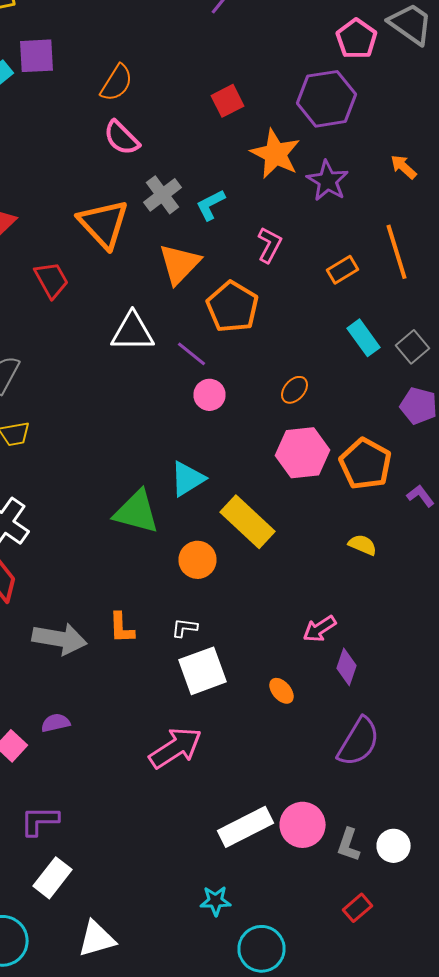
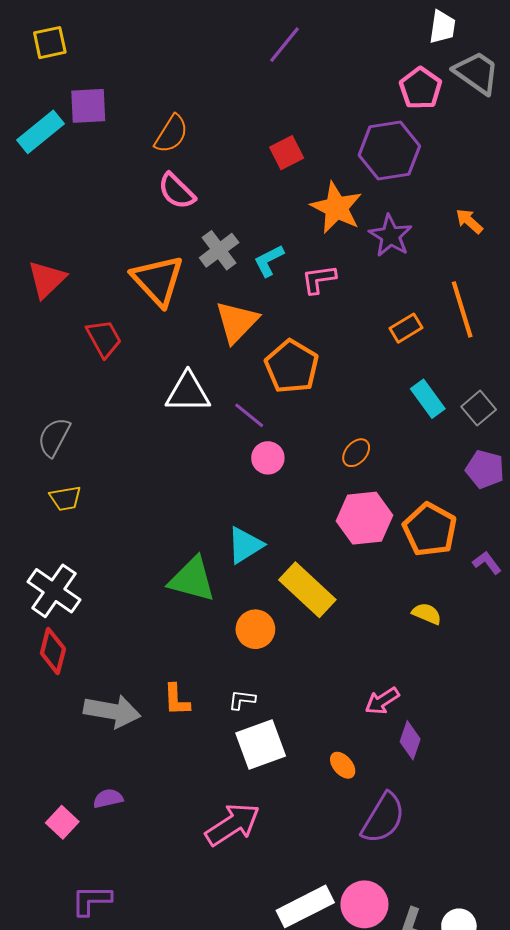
pink L-shape: (270, 245) -> (319, 279), moved, turned -126
purple semicircle: (358, 742) -> (383, 818), moved

